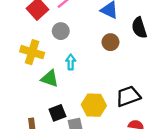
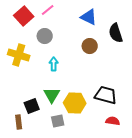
green triangle: (50, 79) -> (52, 95), moved, turned 42
black trapezoid: (128, 96) -> (106, 95), turned 35
black square: (57, 113) -> (32, 106), moved

